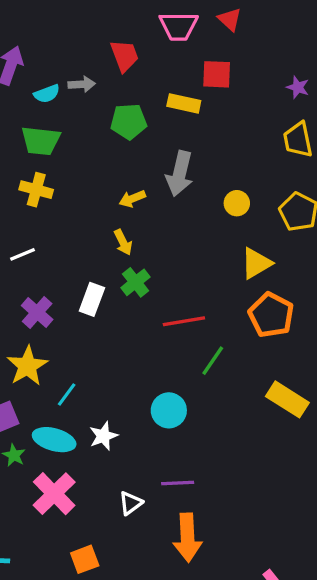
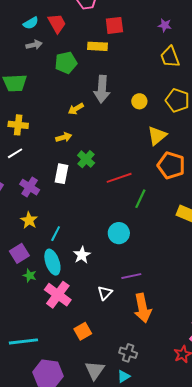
cyan semicircle: (47, 94) -> (31, 23), moved
yellow cross: (36, 190) -> (18, 125), moved
yellow arrow: (123, 242) -> (64, 137), moved, turned -70
yellow star: (27, 366) -> (29, 220), size x0.7
cyan ellipse: (54, 440) -> (52, 262), turned 65

